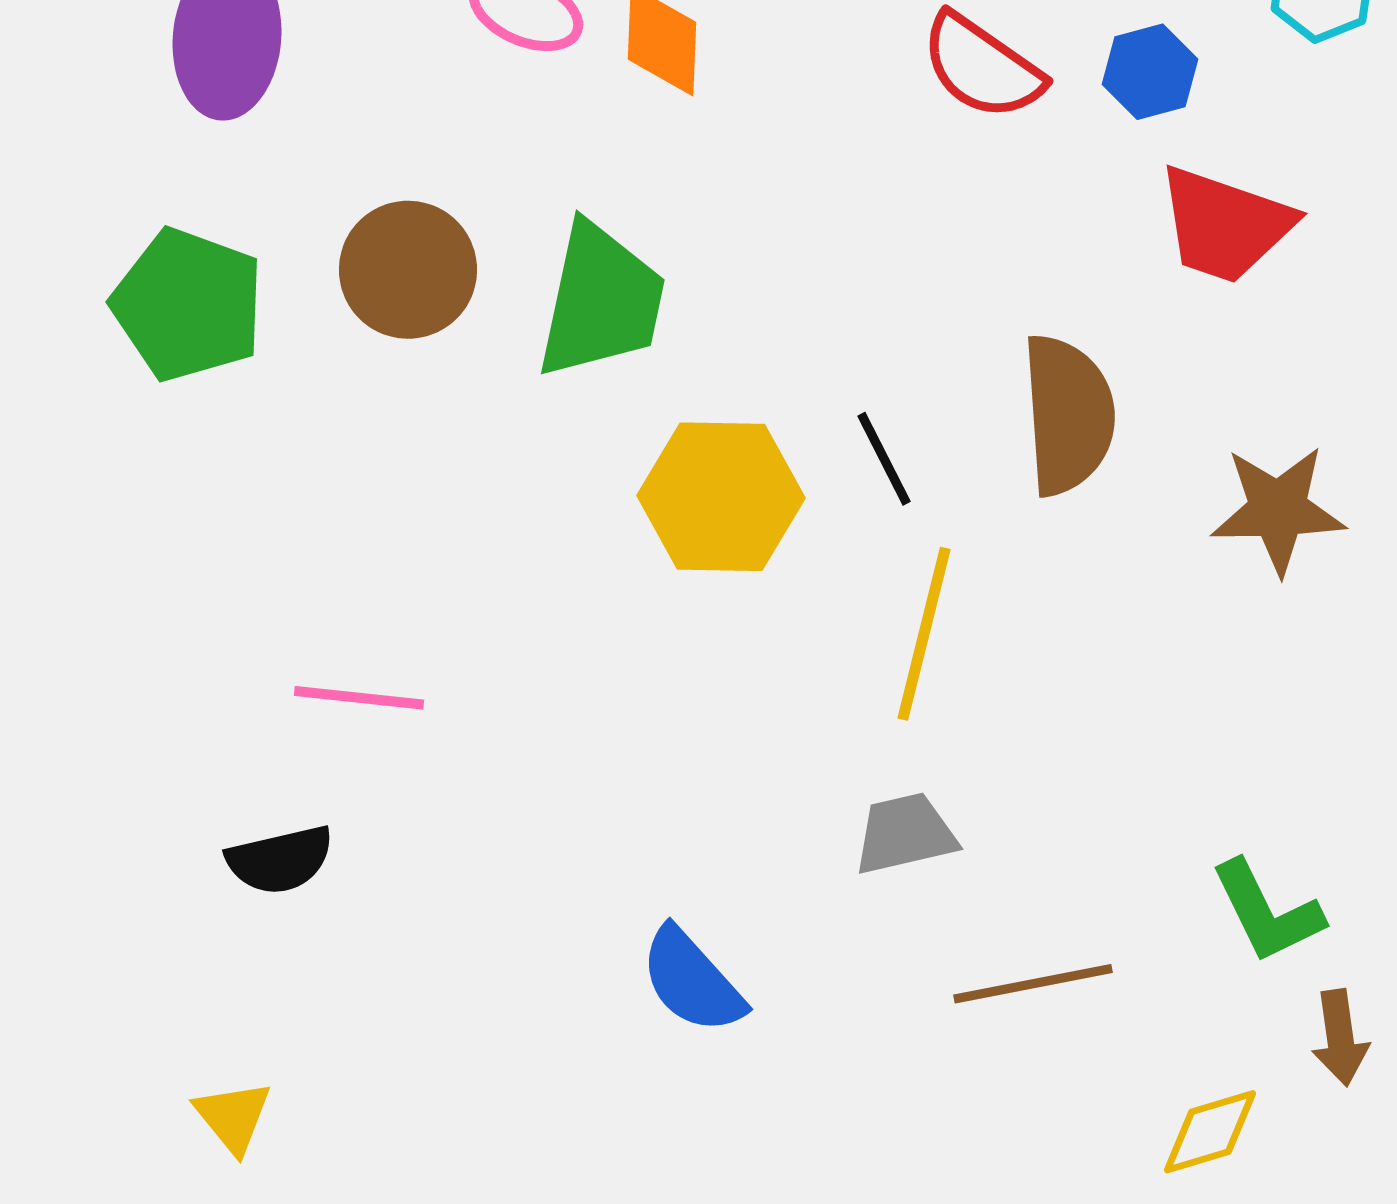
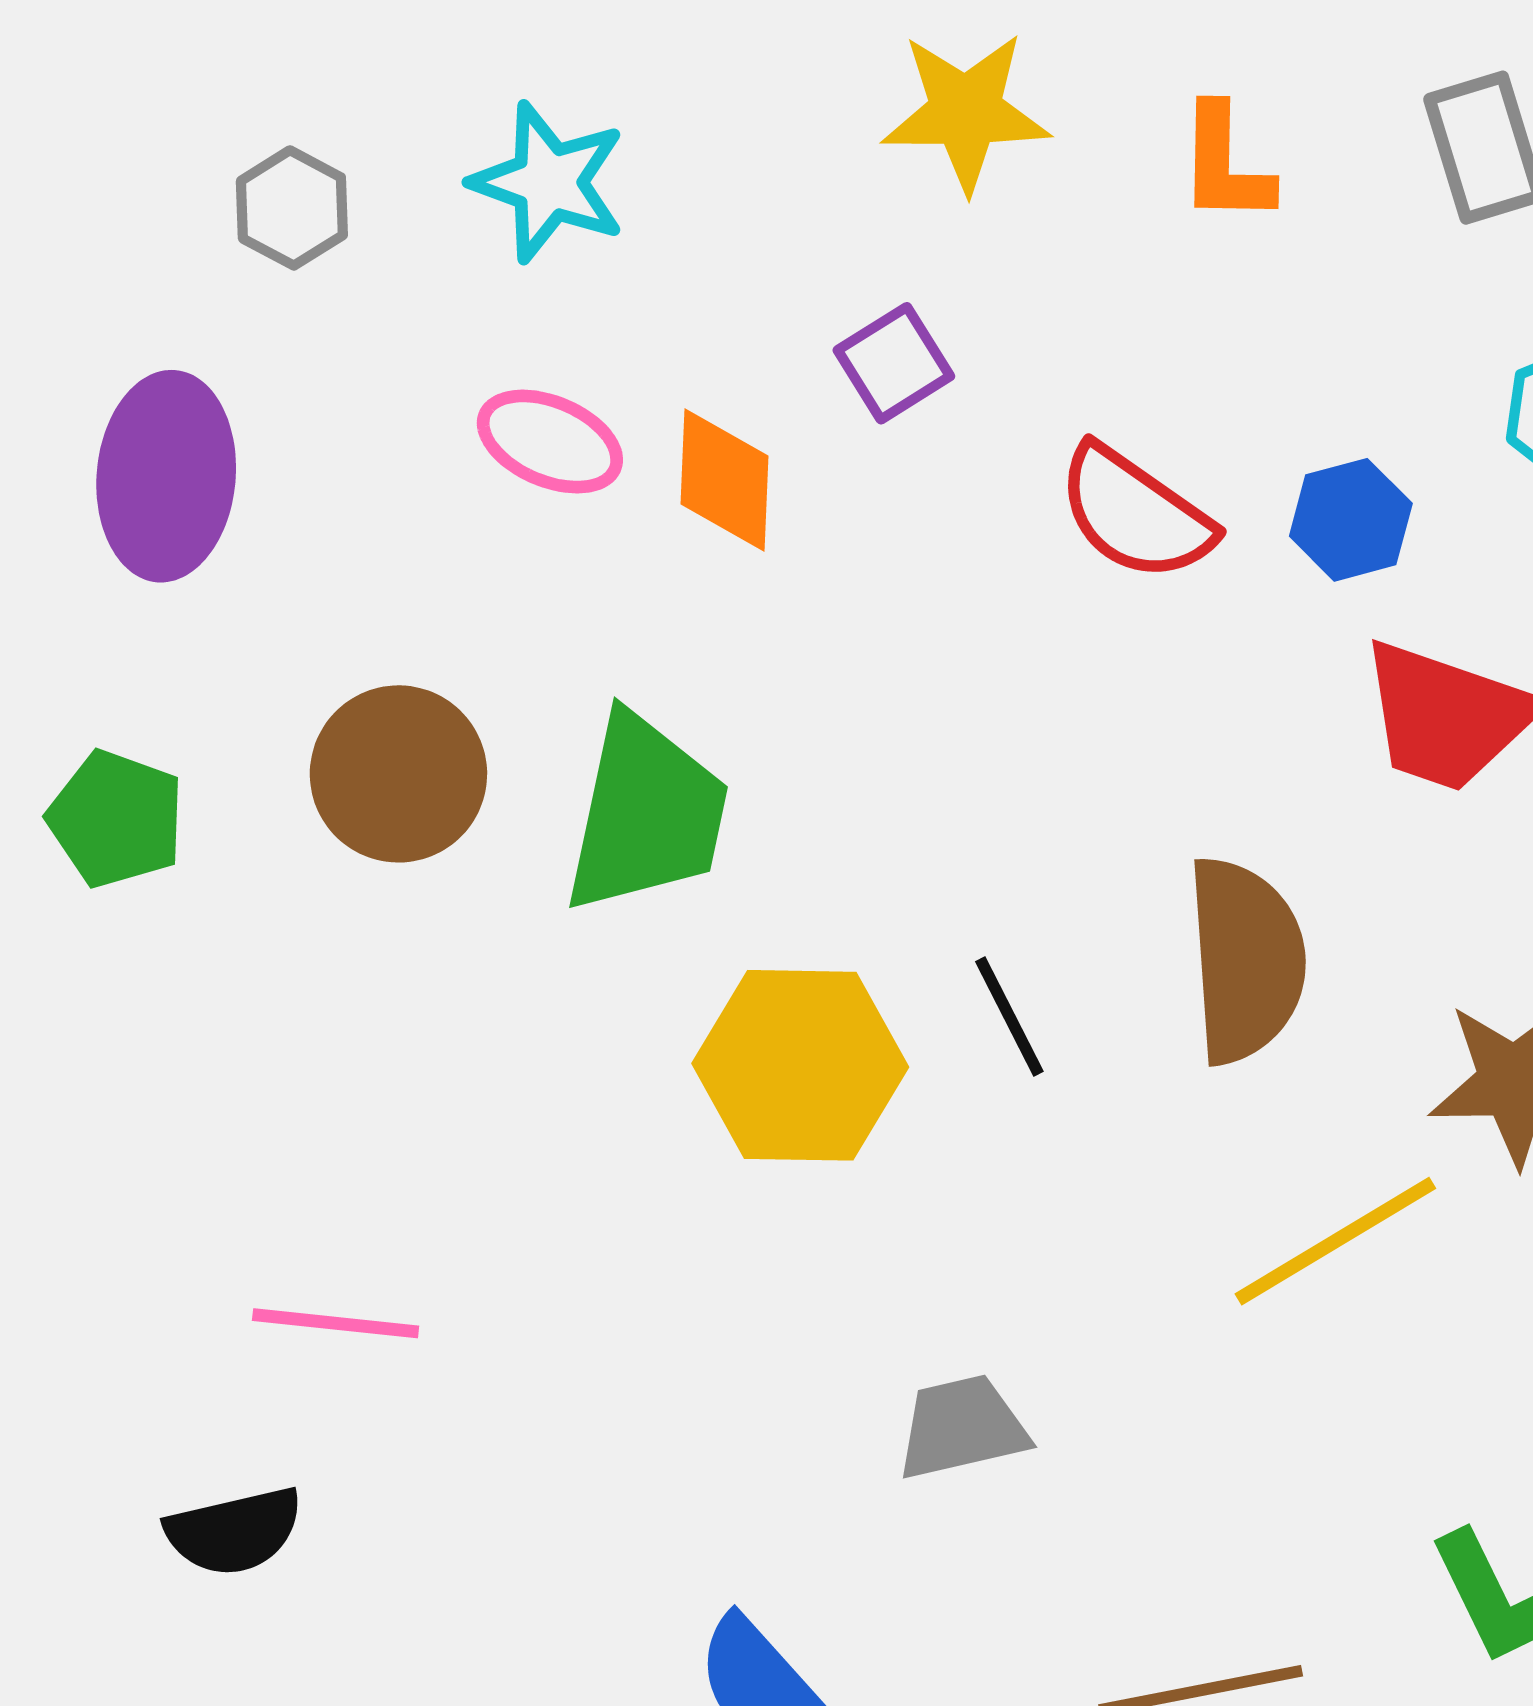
green pentagon: (188, 305) -> (116, 819), size x0.7
yellow line: (924, 634) -> (1335, 1241), moved, turned 45
gray trapezoid: (905, 834) -> (962, 1427), moved

